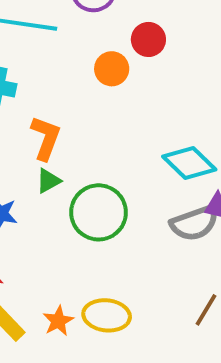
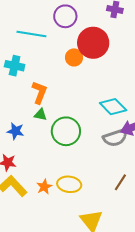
red circle: (148, 39) -> (93, 43), size x1.8
green triangle: (48, 181) -> (40, 115), turned 40

